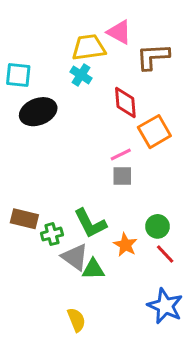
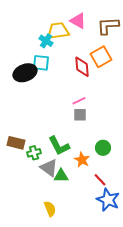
brown L-shape: (153, 57) -> (108, 26), moved
cyan square: (18, 75) -> (41, 63), moved
cyan cross: (81, 75) -> (46, 41), moved
orange square: (154, 132) -> (101, 57), moved
red line: (165, 254) -> (100, 180), moved

